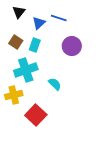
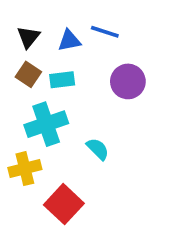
black triangle: (19, 12) -> (28, 37), moved
blue triangle: (39, 23) -> (69, 41), turned 32
cyan rectangle: (35, 45) -> (62, 80), turned 64

